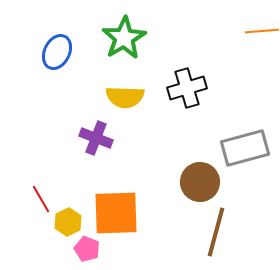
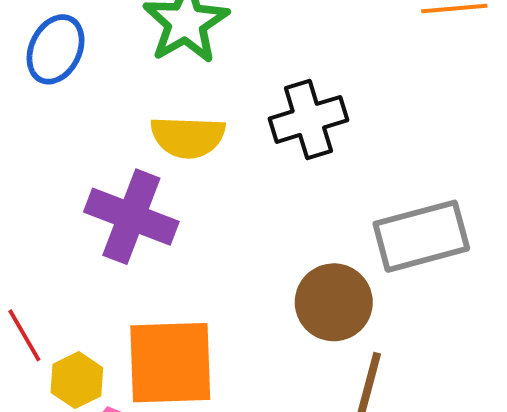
purple cross: (96, 138) -> (131, 217), size x1.4

